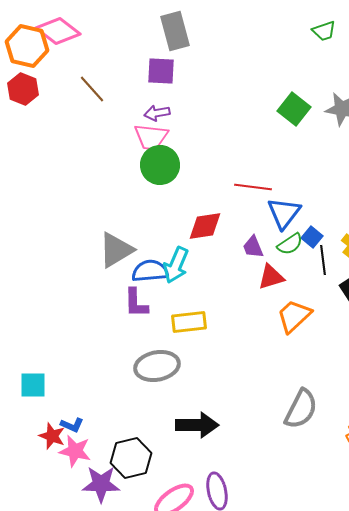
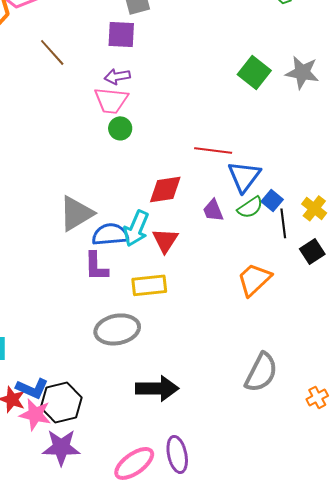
green circle: (160, 165) -> (120, 128), size x0.6
red triangle: (271, 277) -> (165, 240), moved, turned -40
blue L-shape: (72, 425) -> (32, 388), size x1.4
black hexagon: (131, 458) -> (61, 402), moved

